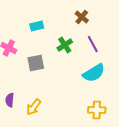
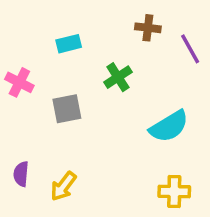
brown cross: (82, 17) -> (148, 28), turned -32
purple line: (93, 44) -> (190, 49), moved

